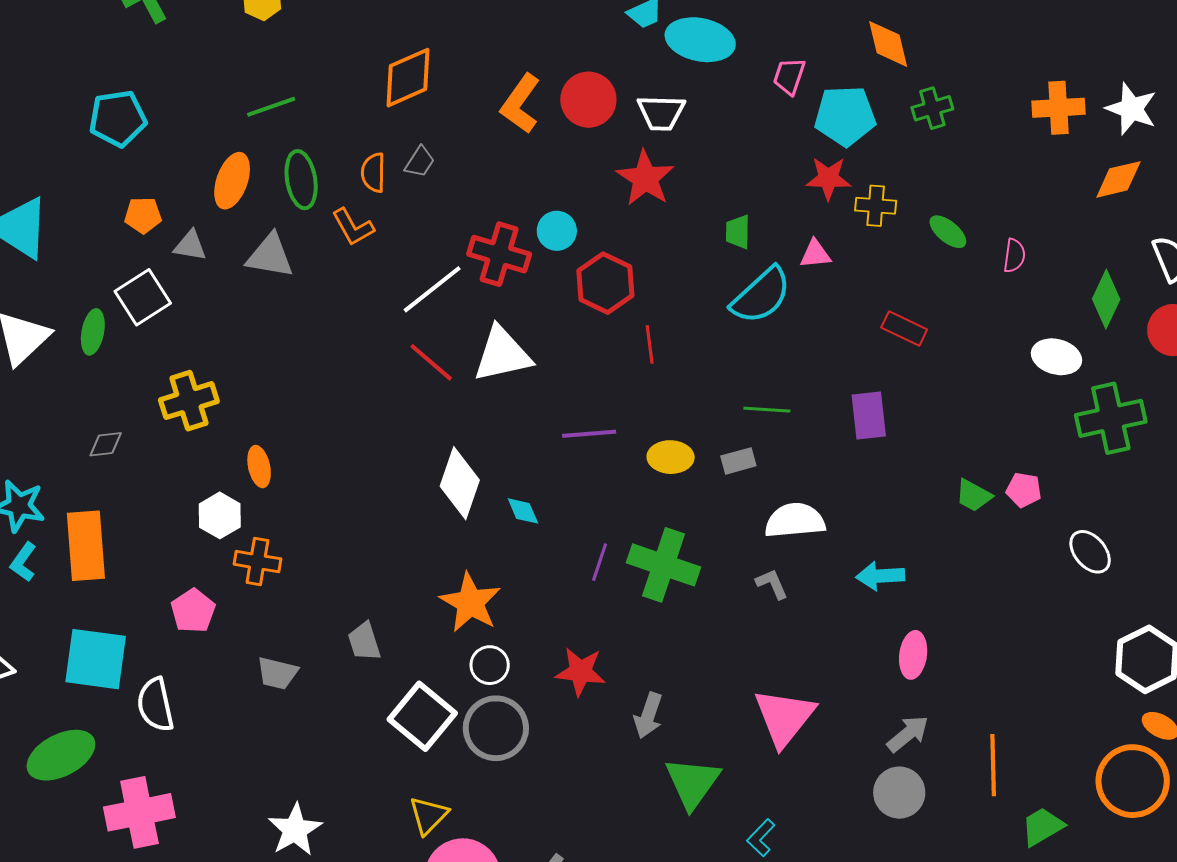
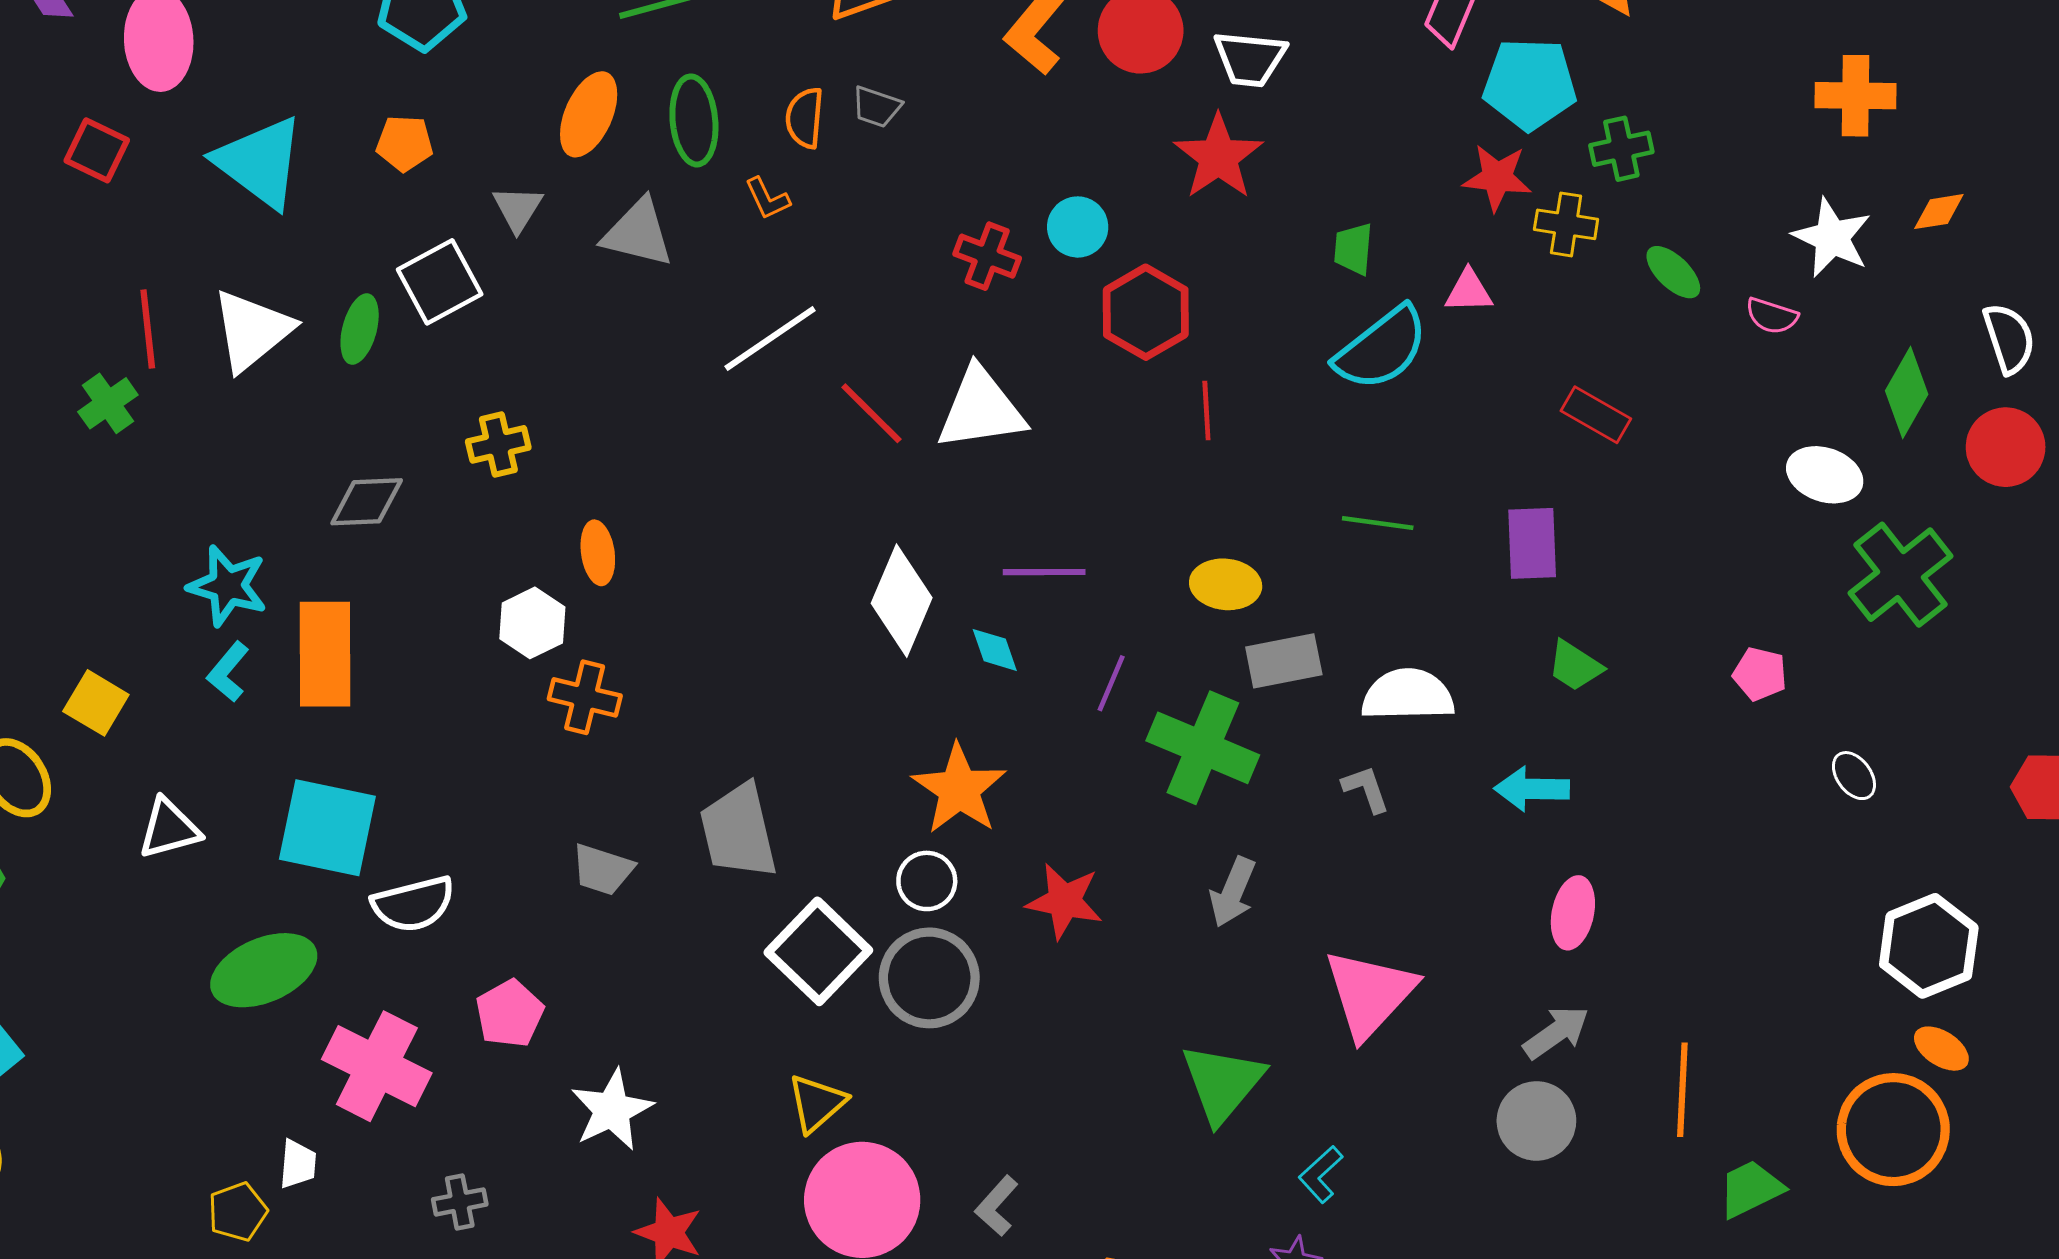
green cross: (932, 108) -> (1621, 149), moved
white star: (1131, 109) -> (1832, 238), moved
gray trapezoid: (420, 162) -> (876, 107), turned 72
orange diamond: (1118, 179) -> (1939, 212), size x0.7
orange pentagon: (143, 215) -> (405, 143), moved
orange L-shape: (353, 227) -> (767, 199), size x0.7
gray triangle: (190, 246) -> (518, 208), turned 48
red cross: (499, 254) -> (987, 256), size x0.7
pink semicircle: (1014, 256) -> (1772, 316), turned 96
white line: (432, 289) -> (770, 338), moved
yellow cross: (189, 401) -> (498, 444), size x0.7
green cross: (1111, 418) -> (1900, 575), turned -30
purple line: (589, 434) -> (1044, 572), moved
gray diamond: (106, 444) -> (367, 502), size x1.4
gray rectangle: (738, 461) -> (1284, 661), moved, size x1.4
green trapezoid: (974, 496) -> (1575, 666), moved
white ellipse: (1090, 552) -> (1854, 776), size x0.7
purple line: (600, 562) -> (1111, 683), moved
orange star: (470, 603) -> (959, 789), moved
pink pentagon: (193, 611) -> (510, 1014), moved
gray trapezoid: (364, 642) -> (738, 831), size x1.6
white semicircle: (155, 705) -> (413, 904), turned -96
gray arrow: (648, 716) -> (1233, 892), moved
pink cross: (139, 812) -> (377, 1066), turned 34

